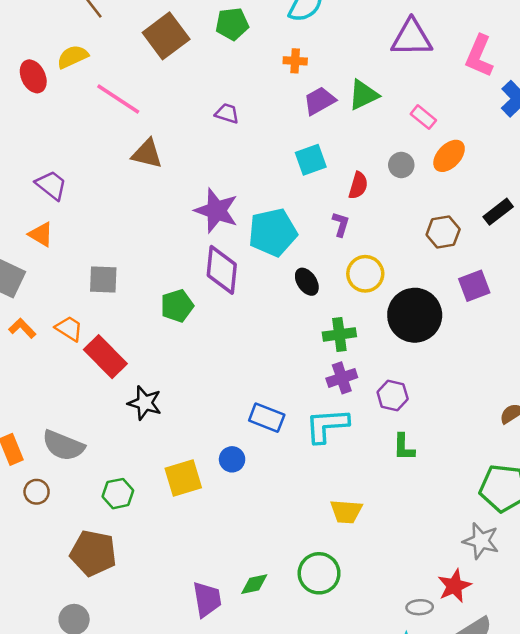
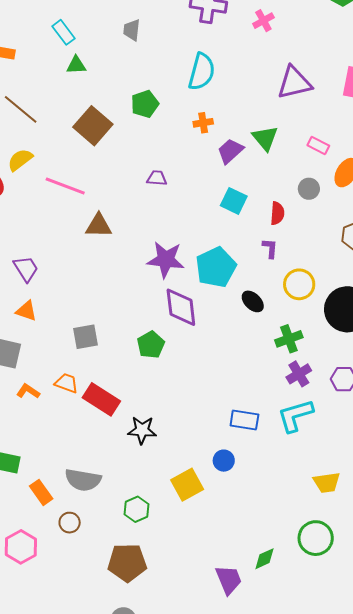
green triangle: (363, 95) -> (265, 138), turned -32
cyan square: (311, 160) -> (234, 201), turned -32
purple trapezoid: (51, 185) -> (26, 269), turned 32

